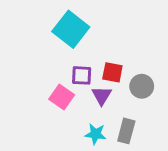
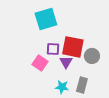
cyan square: (71, 29) -> (46, 19), turned 35
red square: (112, 72) -> (73, 47), size x1.6

